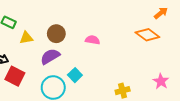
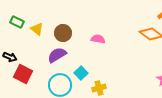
yellow triangle: (26, 38) -> (37, 29), moved, turned 48
yellow cross: (123, 91) -> (99, 88), moved

